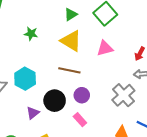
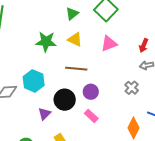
green star: (31, 34) -> (46, 42), moved, size x1.5
yellow triangle: (71, 41) -> (75, 39), size x0.7
gray cross: (123, 95) -> (132, 88), size x0.6

